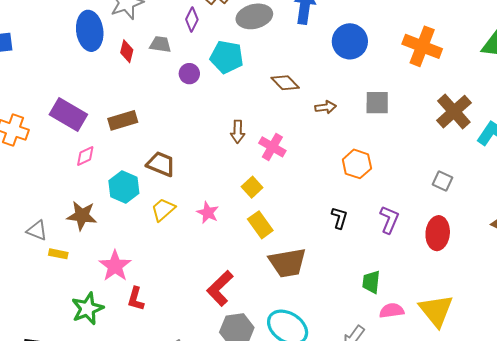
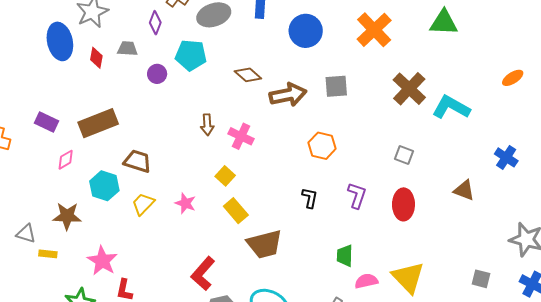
orange cross: (422, 46) -> (374, 30), turned 30
brown arrow: (326, 107) -> (288, 95), size x1.8
purple rectangle: (68, 115) -> (46, 122), size x0.7
brown rectangle: (123, 120) -> (98, 123), size x1.4

